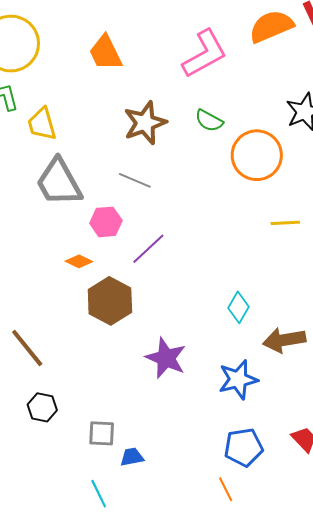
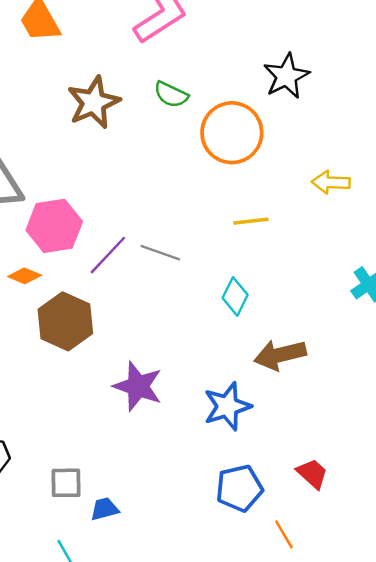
gray line: (135, 180) -> (160, 253), moved
pink hexagon: (106, 222) -> (54, 226), size x1.4
yellow line: (285, 223) -> (251, 221), moved
cyan diamond: (238, 307) -> (235, 296), moved
orange line: (226, 489) -> (284, 534), moved

